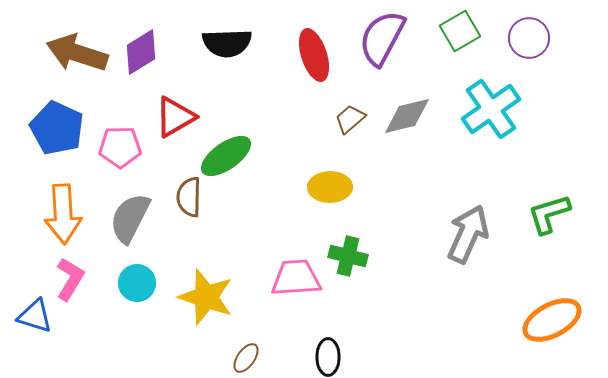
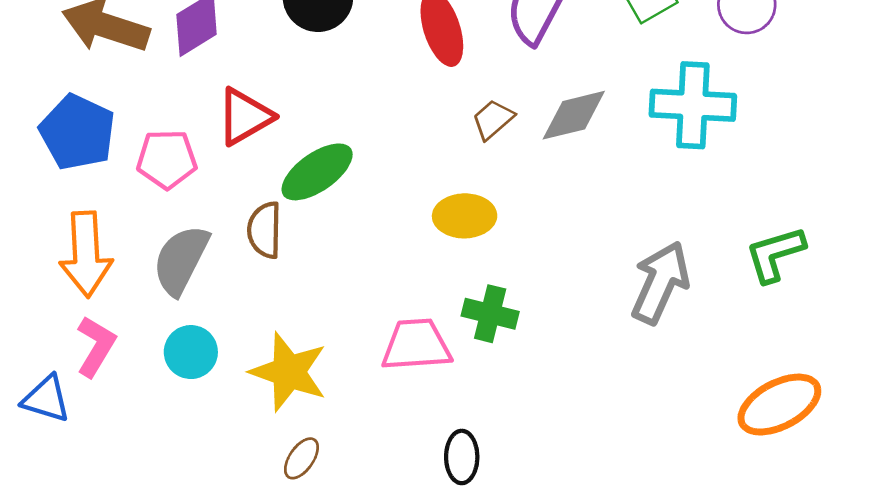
cyan cross: (491, 109) -> (693, 105), turned 38
brown ellipse: (246, 358) -> (301, 458), moved

